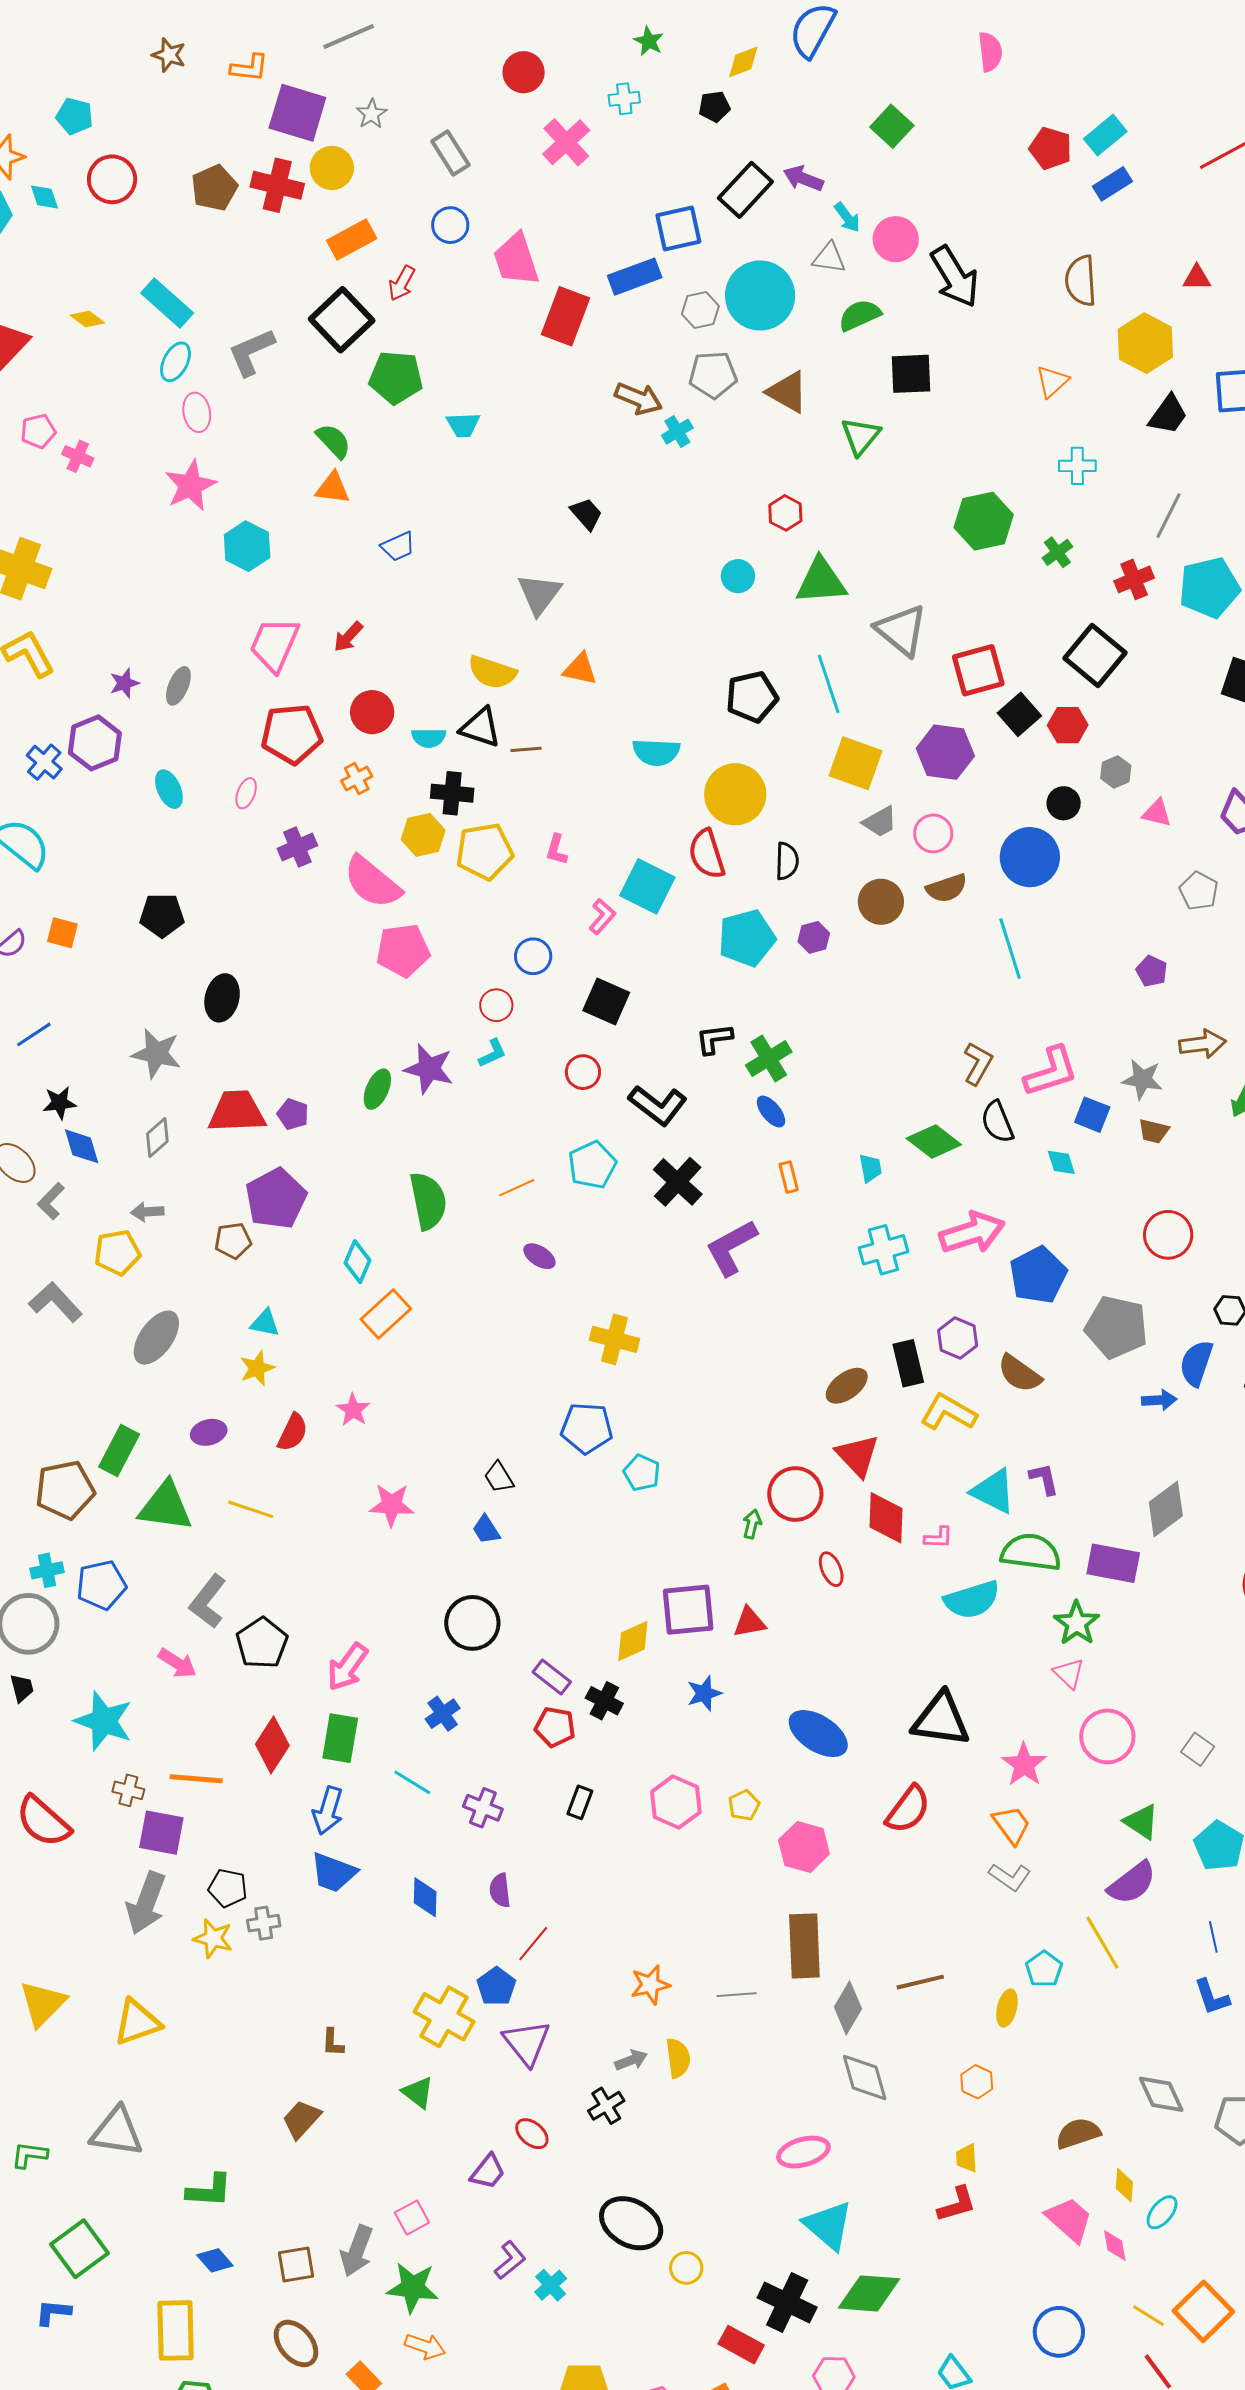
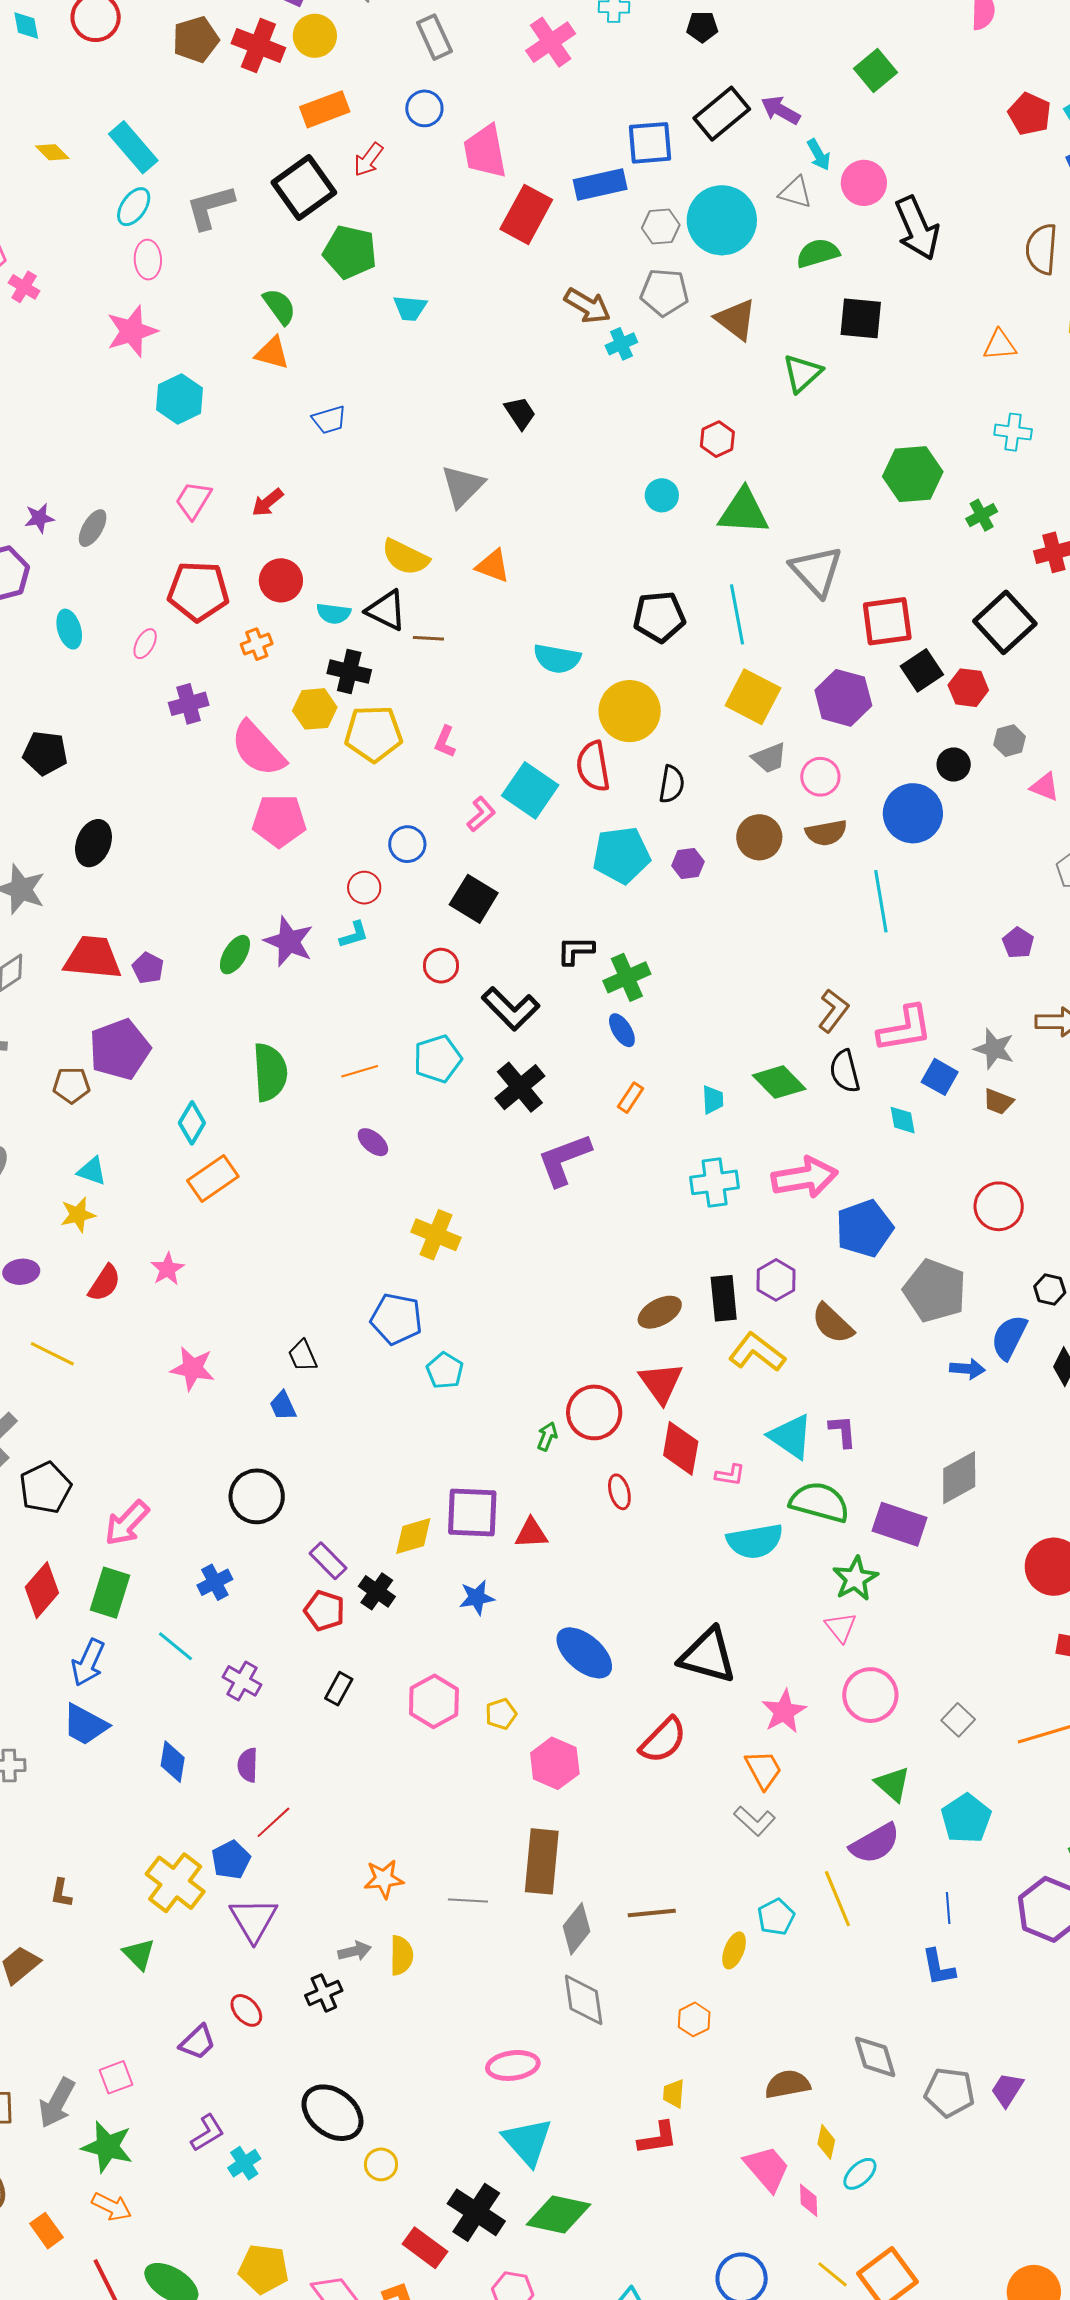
orange triangle: (1052, 381) -> (1000, 345), turned 30
pink trapezoid: (274, 644) -> (193, 500), size x0.7
orange rectangle: (789, 1177) -> (630, 1098), turned 40

